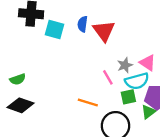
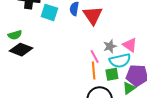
green semicircle: (18, 79) -> (15, 35), moved
orange line: (88, 102) -> (94, 71), moved, turned 66
black diamond: (21, 105) -> (21, 50), moved

